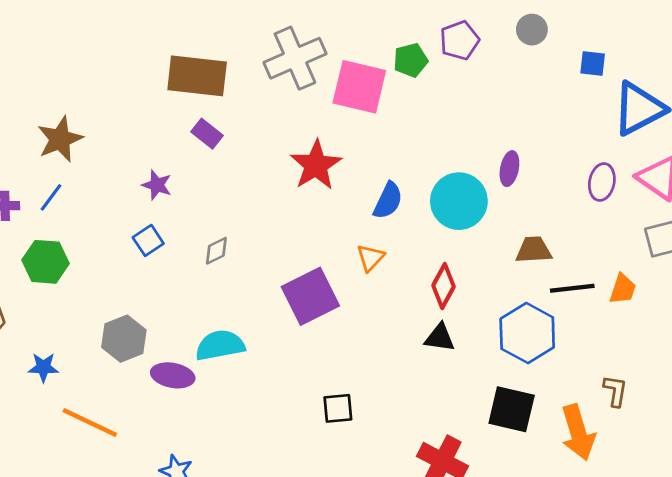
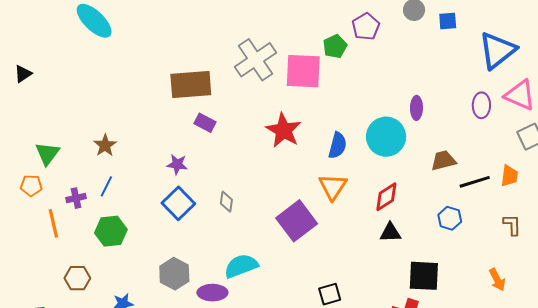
blue square: (593, 64) -> (448, 21), moved
brown star: (60, 139) -> (105, 145), size x0.7
blue square: (148, 240) -> (178, 203), size x1.5
gray diamond: (216, 251) -> (226, 202), turned -45
orange triangle: (370, 258) -> (333, 187), size x1.4
red diamond: (444, 286) -> (386, 197), turned 40
blue hexagon: (527, 333) -> (450, 218), size x0.6
brown L-shape: (615, 391) -> (512, 225), moved
black square: (512, 409) -> (424, 276), moved
orange arrow: (578, 432) -> (497, 280), size x0.6

